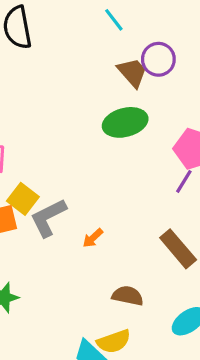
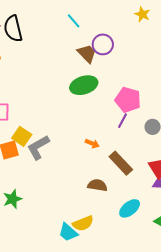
orange arrow: (93, 238) -> (92, 144), moved, turned -112
brown semicircle: (128, 296) -> (97, 185), moved

